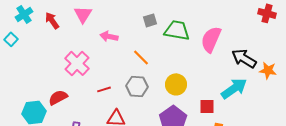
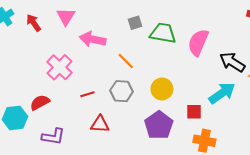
pink arrow: (109, 36) -> (93, 39), size x1.4

